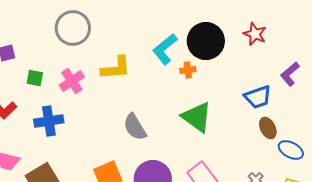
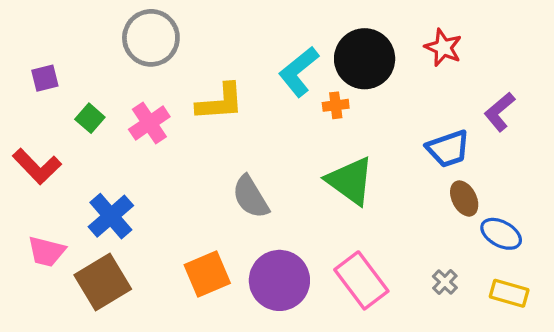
green square: (35, 78) -> (90, 118), turned 30
blue cross: (49, 121) -> (111, 216), moved, turned -32

